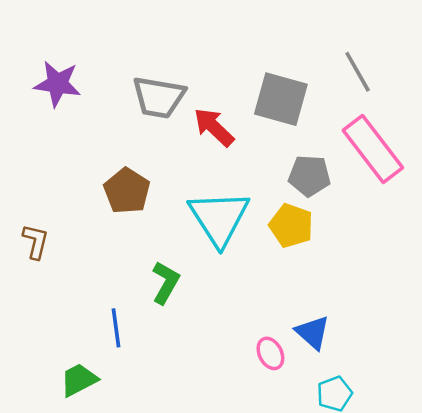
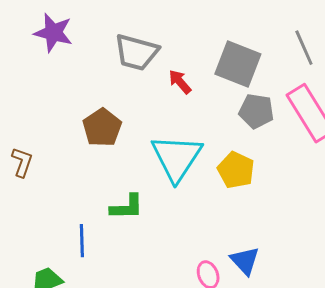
red arrow: (214, 127) -> (180, 82), size x0.7
gray pentagon: (309, 176) -> (256, 111), moved
green L-shape: (166, 283) -> (127, 207), turned 54

